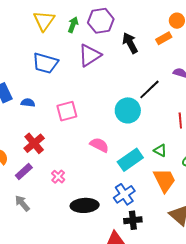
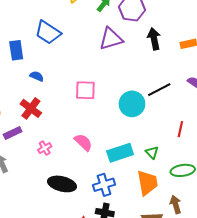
blue trapezoid: (45, 63) -> (48, 32), moved
blue semicircle: (28, 103) -> (37, 76), moved
pink square: (67, 111) -> (85, 90), moved
red cross: (34, 143) -> (31, 108), turned -30
pink semicircle: (99, 145) -> (83, 142), moved

